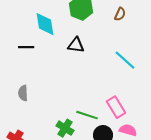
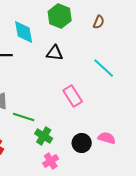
pink rectangle: (116, 107) -> (73, 96), moved
green line: (87, 115) -> (24, 117), moved

